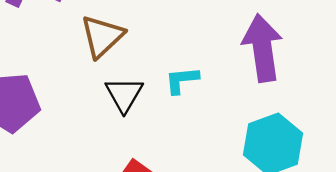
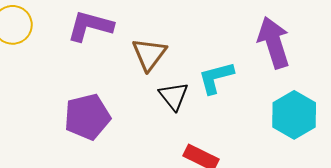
cyan L-shape: (182, 80) -> (216, 78), size x1.4

